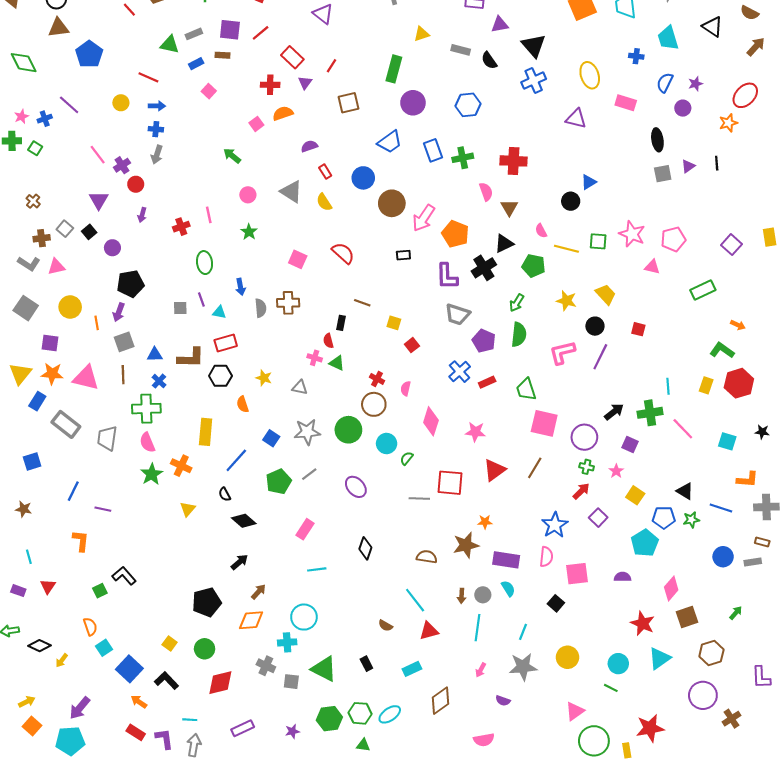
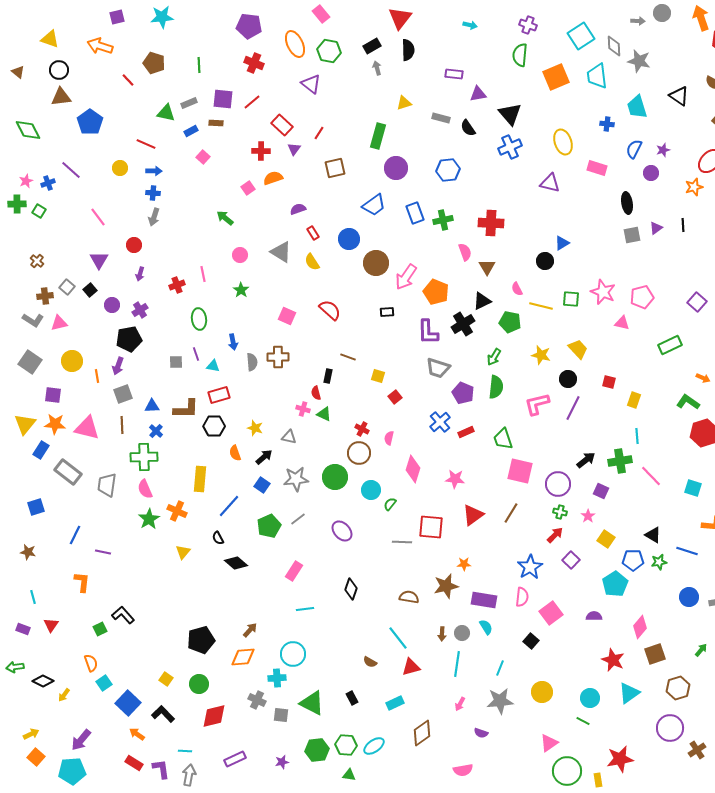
purple cross: (122, 165) -> (140, 310), moved
yellow rectangle: (706, 385) -> (634, 400), moved
black arrow: (239, 562) -> (264, 457), moved
pink square: (577, 574) -> (551, 613), turned -30

